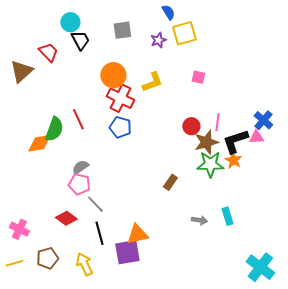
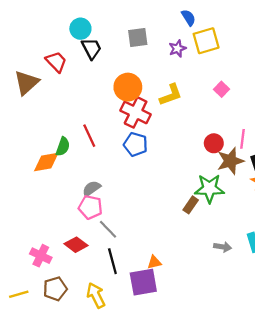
pink square: (198, 77) -> (222, 89), turned 32
green semicircle: (54, 129) -> (63, 147), size x0.7
green star: (210, 164) -> (209, 188), moved
pink cross: (19, 229) -> (41, 256), moved
orange triangle: (137, 234) -> (154, 262), size x0.6

